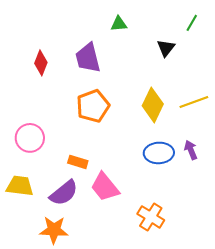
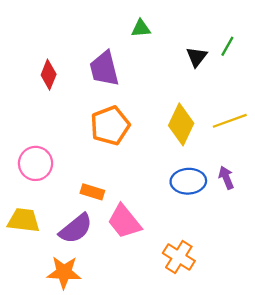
green line: (192, 23) -> (227, 46), moved

